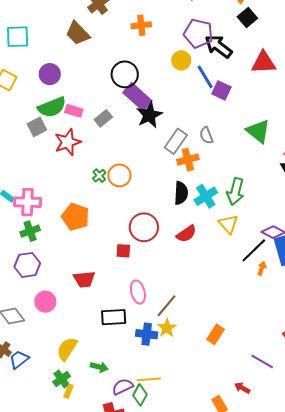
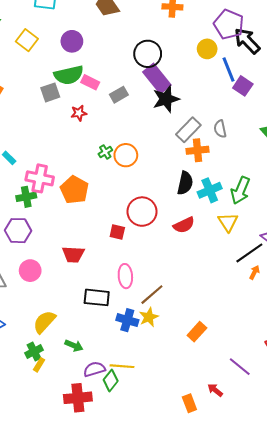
red star: (68, 142) -> (79, 113), size x0.6
pink cross: (28, 202) -> (40, 178), moved

